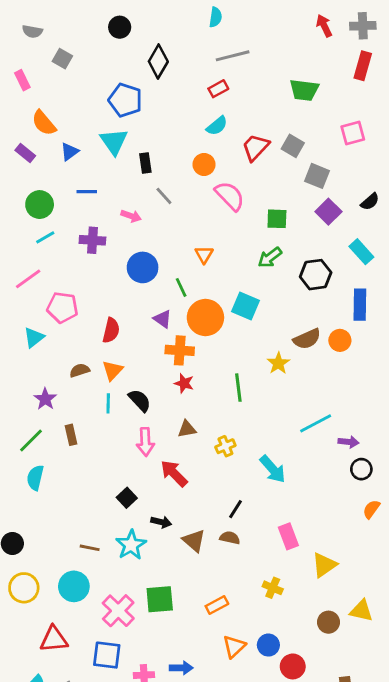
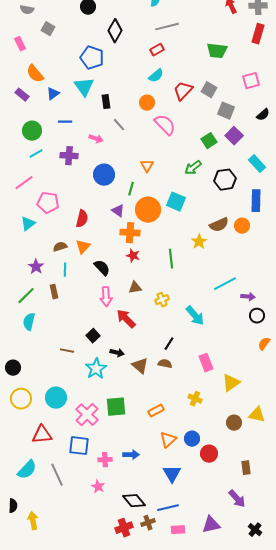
black semicircle: (370, 202) -> (263, 115), moved
green square: (277, 219) -> (209, 141), moved, turned -35
green line: (181, 287) -> (131, 189), turned 40
cyan line: (108, 403) -> (65, 270), moved
brown line: (90, 548) -> (67, 351), moved

